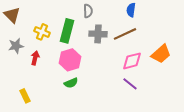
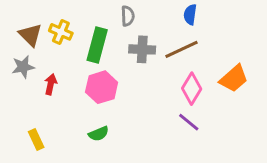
brown triangle: (12, 15) -> (30, 35), moved
yellow cross: (42, 32) -> (61, 32), moved
pink diamond: (132, 61) -> (192, 89), turned -45
green semicircle: (71, 83) -> (99, 134), moved

